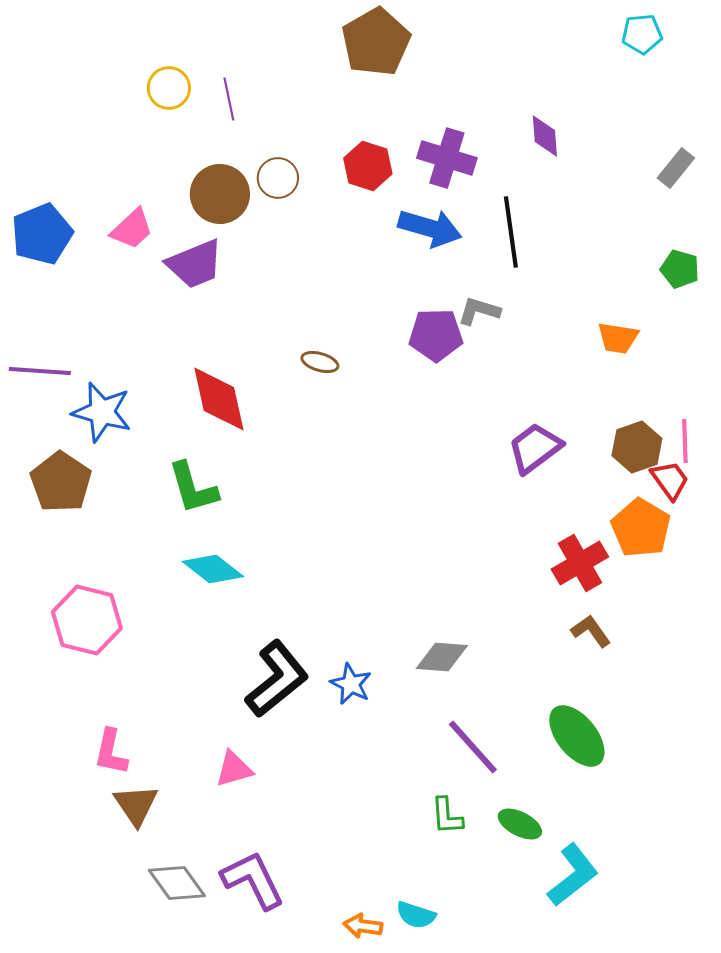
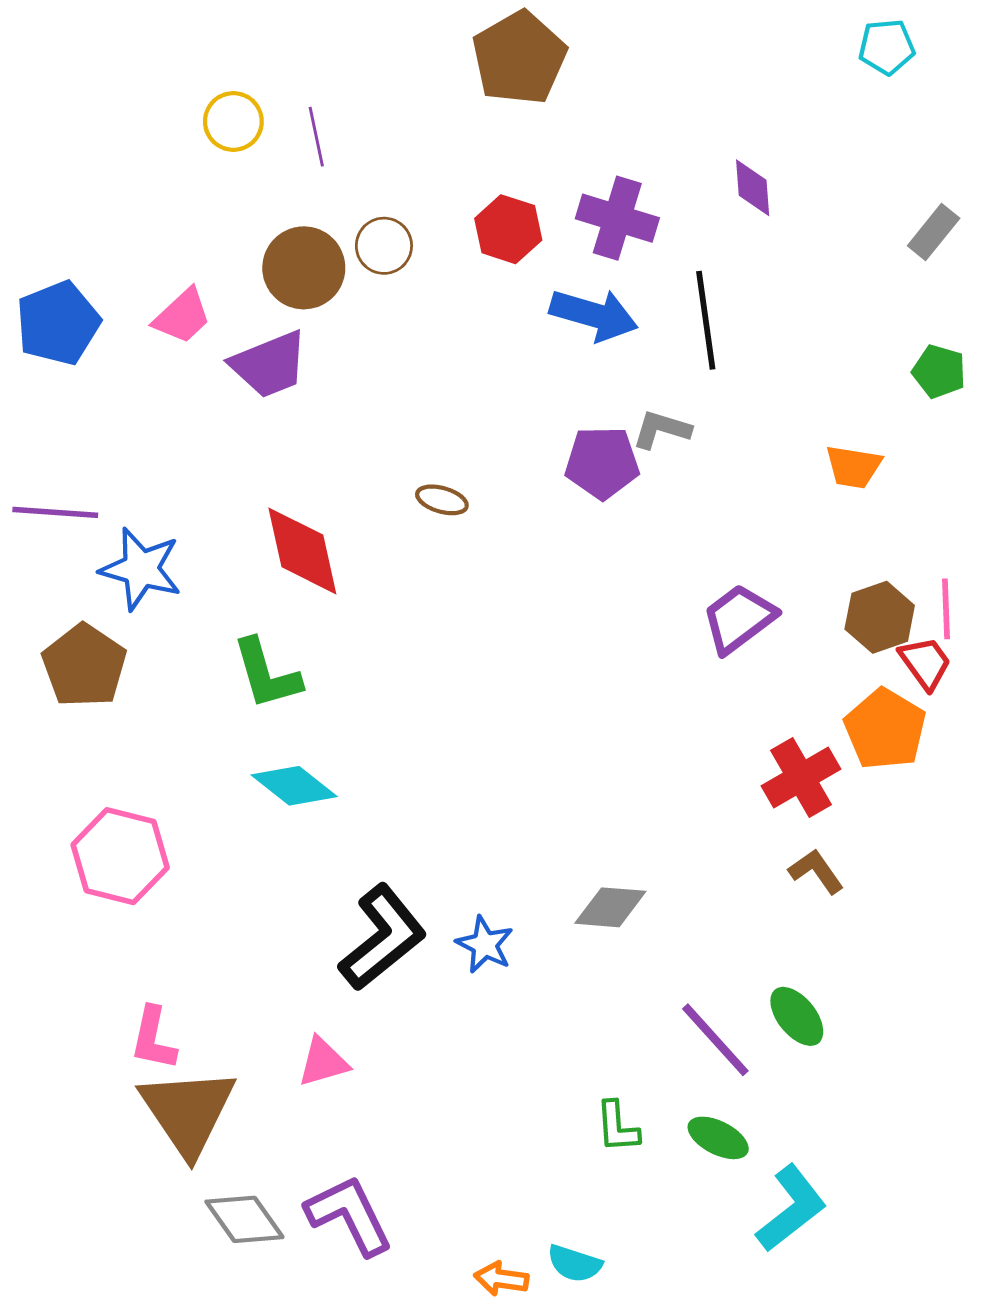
green ellipse: (577, 736) -> (797, 1016), size x0.7
purple line: (473, 747) -> (715, 1040), moved
brown triangle: (136, 805) -> (188, 1112), size x1.6

